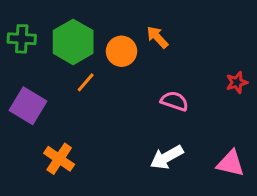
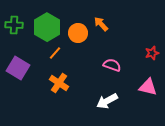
orange cross: (59, 159) -> (59, 83), moved
pink triangle: (231, 163) -> (148, 87), moved

